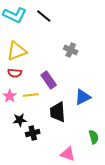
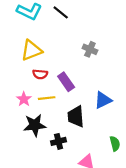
red semicircle: (15, 73) -> (40, 74), moved
black star: (20, 120) -> (35, 125), size x1.5
black cross: (33, 133) -> (59, 141), moved

